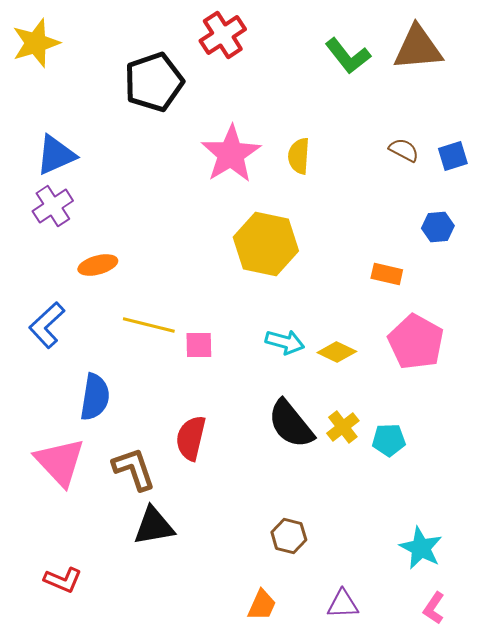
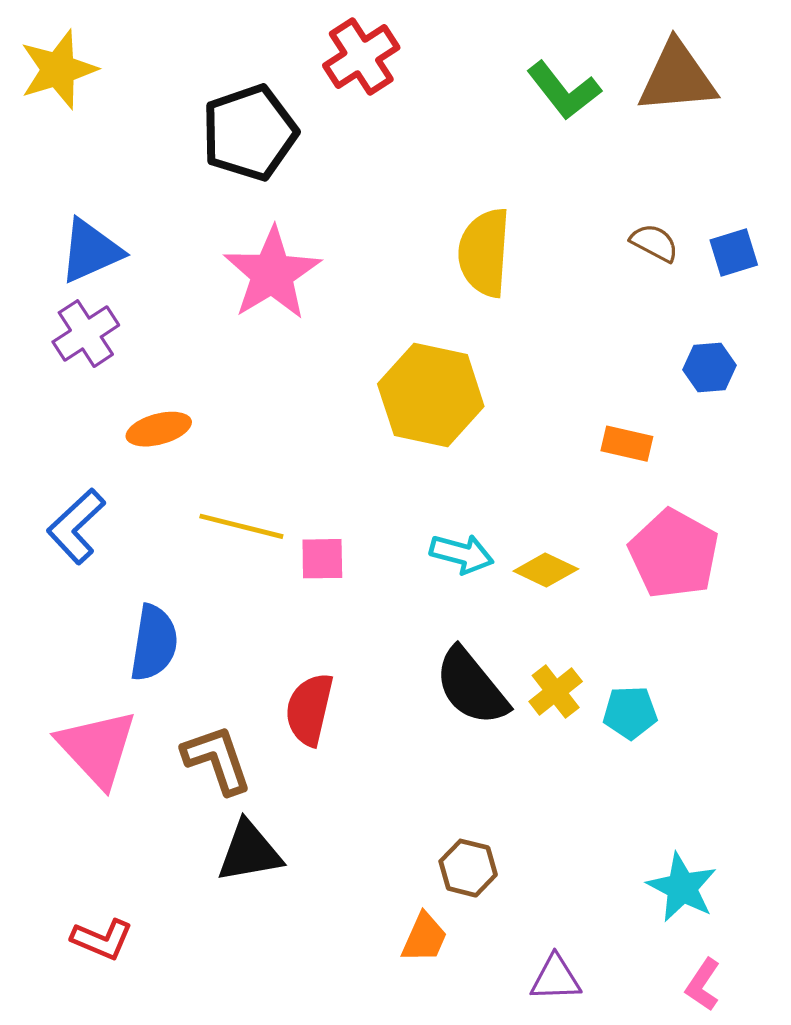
pink star: (231, 154) -> (272, 274), moved
yellow semicircle: (299, 156) -> (484, 253), size x1.5
orange trapezoid: (262, 605) -> (424, 938), moved

